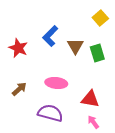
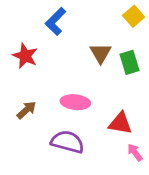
blue L-shape: (50, 36) -> (56, 21), moved
pink arrow: (93, 122) -> (135, 152), moved

